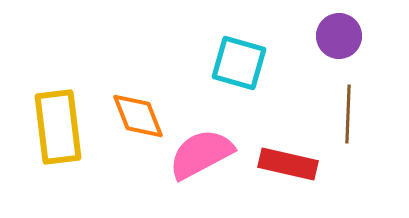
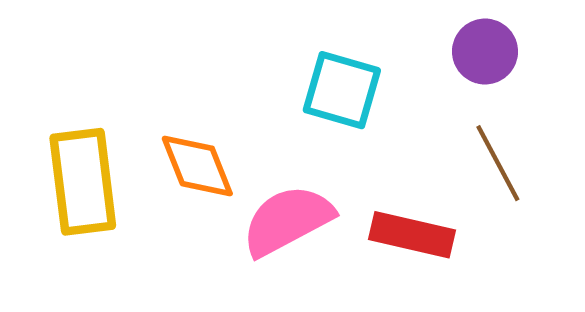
brown line: (348, 114) -> (498, 163), turned -30

